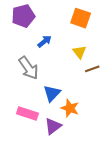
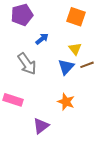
blue triangle: (52, 93) -> (66, 67), moved
pink rectangle: (27, 113) -> (13, 100), moved
purple triangle: (53, 126) -> (41, 126), moved

